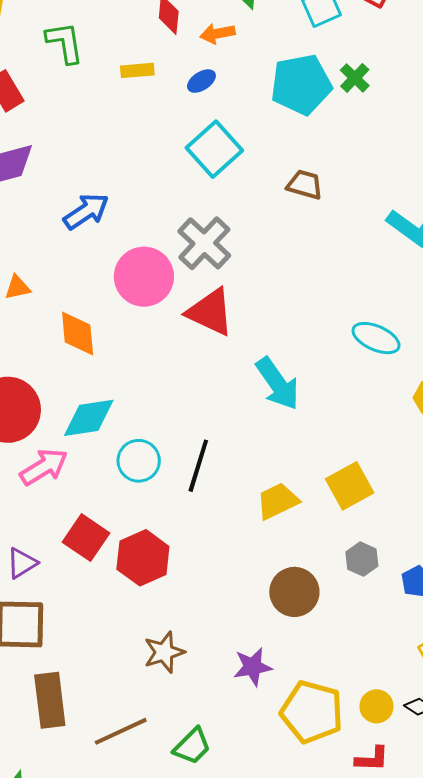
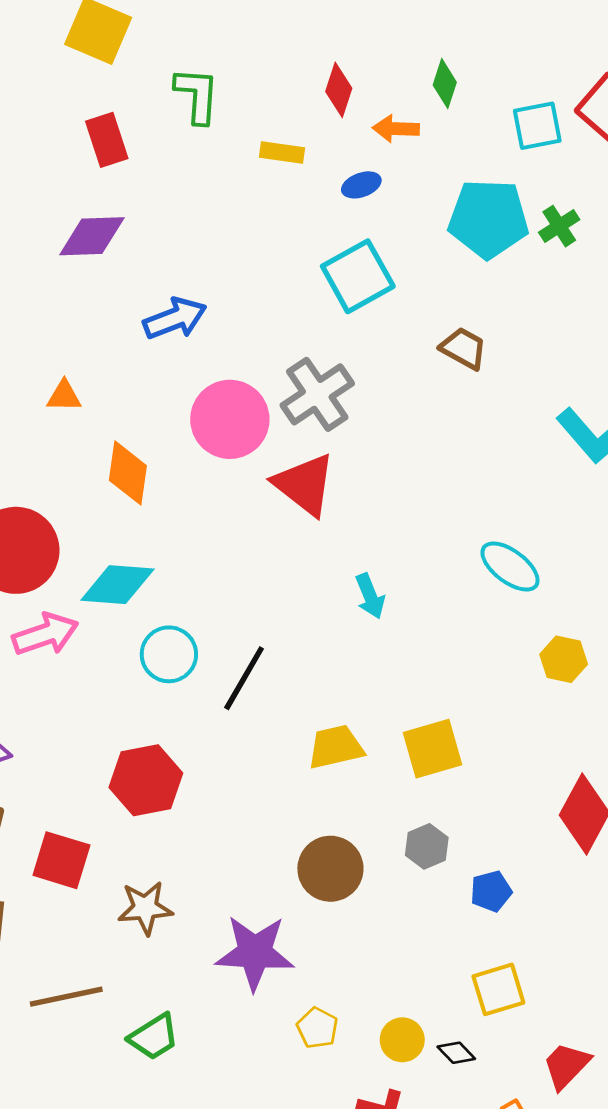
cyan arrow: (278, 384) -> (370, 596), size x0.6
red square: (86, 538) -> (61, 860), moved, turned -30
purple star: (253, 667) -> (255, 953), size x1.5
yellow pentagon: (312, 712) -> (317, 1028), size x0.5

